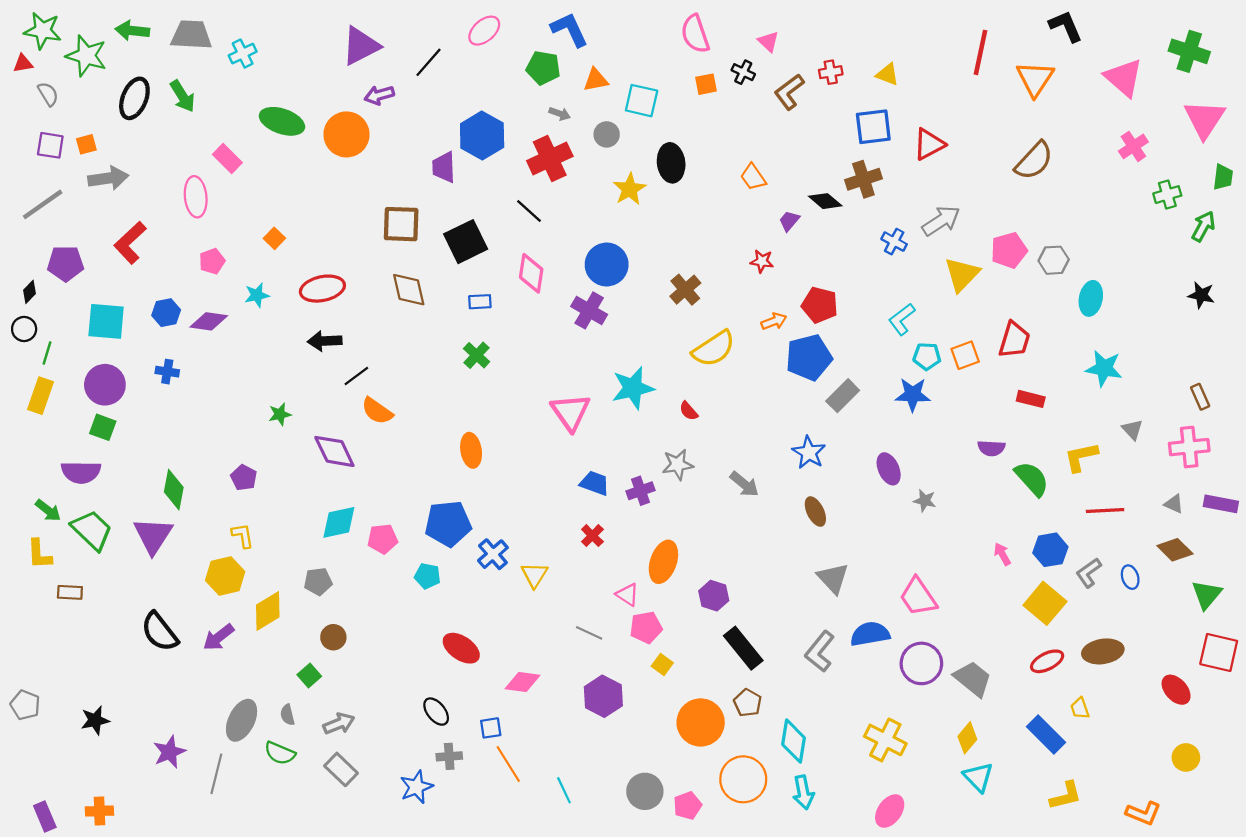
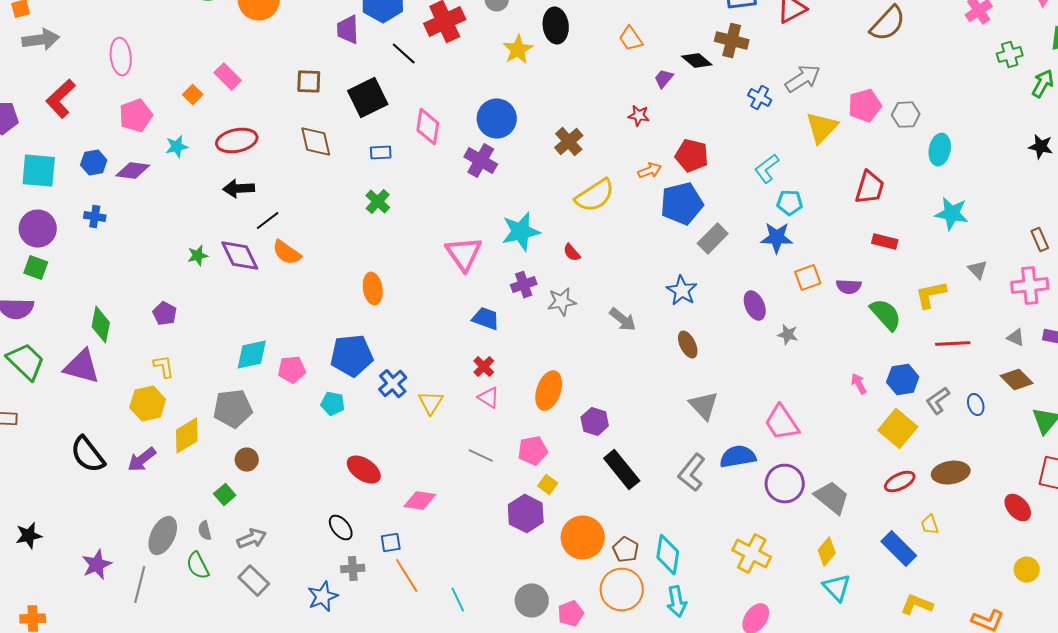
pink rectangle: (227, 158) -> (228, 77), moved
brown cross: (863, 179) -> (732, 41), turned 32
black line: (529, 211) -> (404, 54), moved
brown square: (401, 224) -> (309, 82), size x0.7
pink pentagon: (212, 261) -> (136, 116), size x1.4
orange square: (965, 355) -> (808, 278), moved
purple diamond: (334, 451) -> (240, 256), moved
purple cross: (640, 491) -> (524, 285), moved
purple triangle: (153, 536) -> (82, 367), turned -48
gray pentagon: (318, 581) -> (233, 409), size x1.5
pink triangle: (627, 595) -> (489, 398), moved
purple hexagon: (603, 696) -> (526, 514), moved
brown pentagon: (748, 703) -> (626, 550), moved
green semicircle: (280, 753) -> (198, 566), turned 40
yellow L-shape: (1066, 796) -> (917, 605), turned -144

